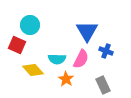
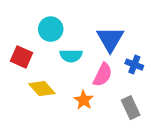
cyan circle: (30, 25) -> (51, 29), moved
cyan semicircle: (57, 59) -> (71, 56), moved

